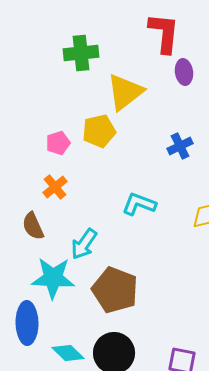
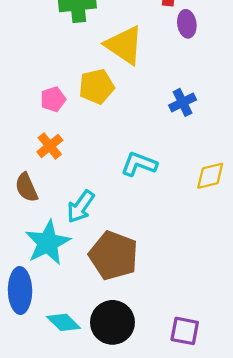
yellow triangle: (125, 92) -> (124, 45), turned -48
cyan star: (53, 278) -> (48, 243), turned -30

